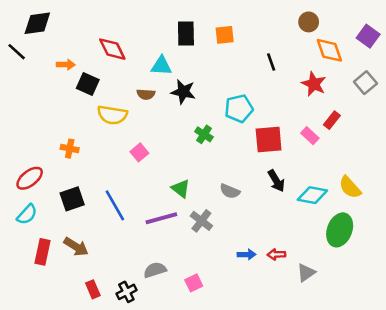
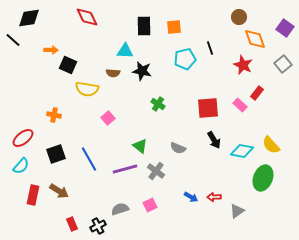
red diamond: (112, 49) -> (87, 17), moved
cyan pentagon: (239, 108) -> (185, 59), moved
blue arrow: (247, 254) -> (191, 197), turned 32
pink square: (194, 283) -> (150, 205), moved

